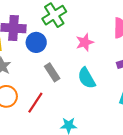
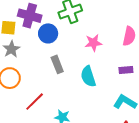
red line: (35, 103) -> (35, 102), moved

